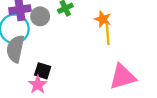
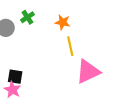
yellow line: (108, 34) -> (70, 46), moved

